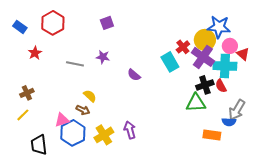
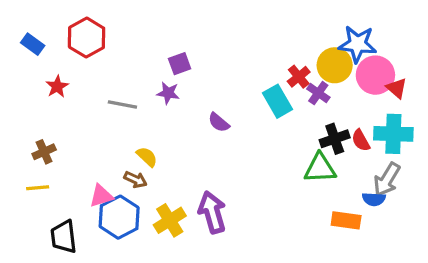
purple square: (107, 23) -> (180, 64), moved
pink circle: (230, 46) -> (375, 75), size x1.5
purple cross: (203, 57) -> (318, 93), moved, size x0.6
cyan cross: (225, 66) -> (393, 134), moved
yellow line: (23, 115) -> (38, 188), turned 40
purple arrow: (130, 130) -> (212, 212), size x1.4

